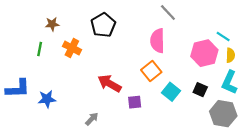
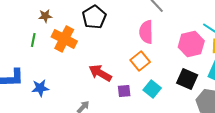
orange cross: (72, 48) -> (64, 39), size x1.4
black square: (200, 90) -> (187, 79), size x1.5
cyan square: (171, 92) -> (152, 89), moved

